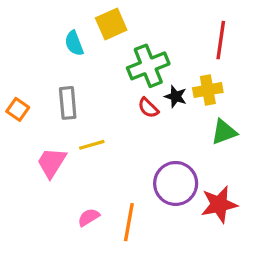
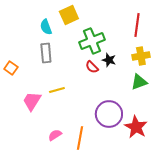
yellow cross: (208, 90) -> (141, 56), moved
gray rectangle: (68, 103) -> (46, 53), moved
red star: (219, 204) -> (136, 127), turned -30

